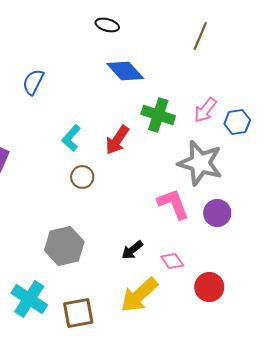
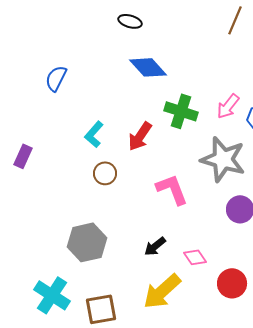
brown line: (200, 36) -> (235, 20), moved
pink L-shape: (173, 204) -> (172, 189), moved

